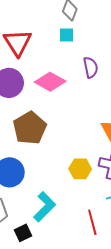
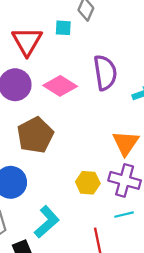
cyan square: (66, 35) -> (63, 28), moved
purple semicircle: (91, 67) -> (105, 73), size x1.5

